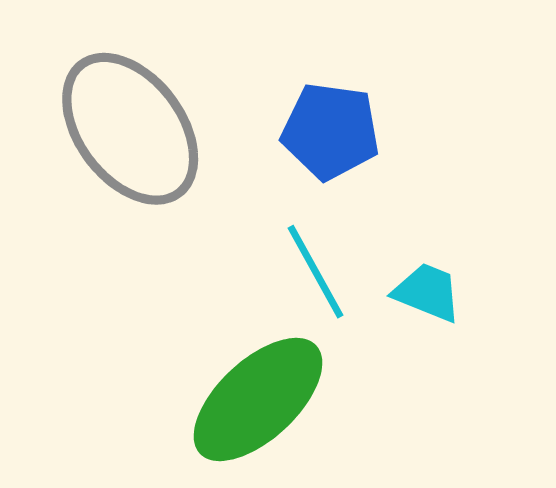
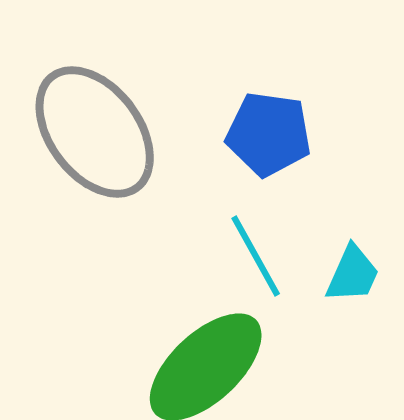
cyan trapezoid: (427, 292) -> (353, 274), turned 92

